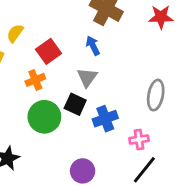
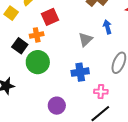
blue arrow: (93, 46) -> (107, 27), moved
gray triangle: (87, 77) -> (85, 39), moved
black square: (75, 104) -> (20, 46), moved

